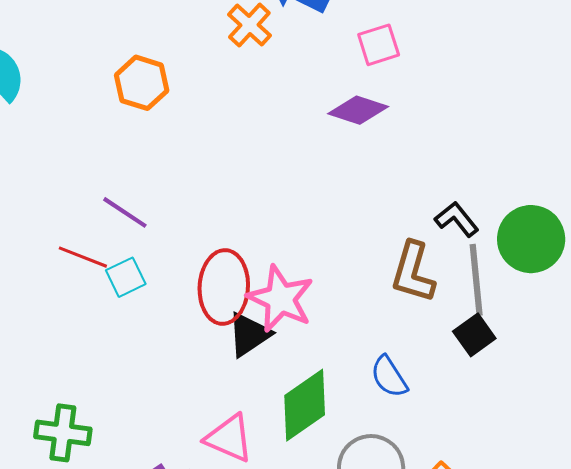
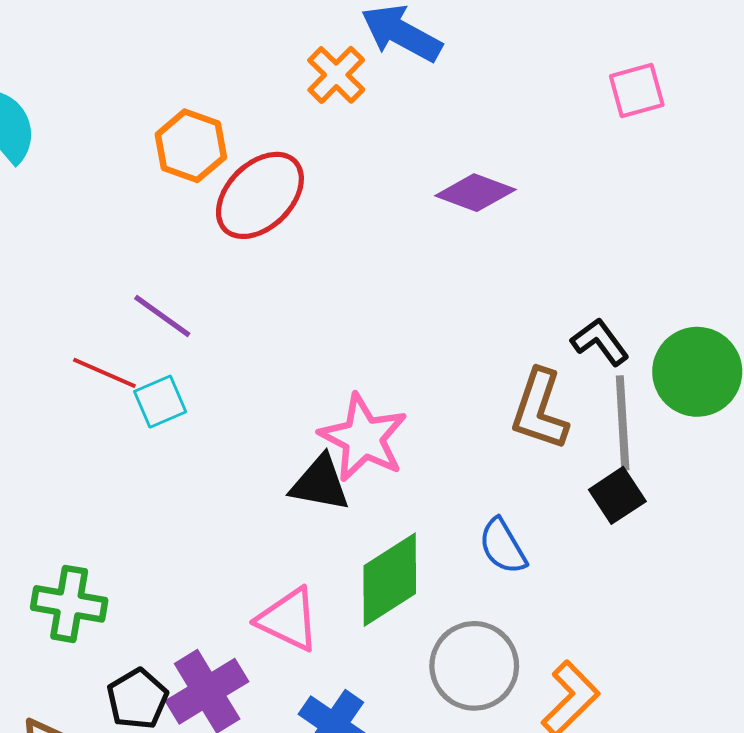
pink square: (379, 45) -> (637, 91), moved
red ellipse: (224, 287) -> (260, 195), moved, turned 40
black triangle: (249, 334) -> (320, 483), turned 42

